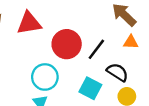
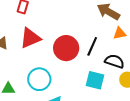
cyan circle: (45, 77) -> (39, 79), moved

